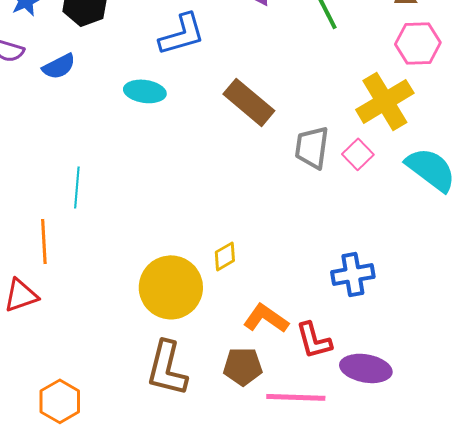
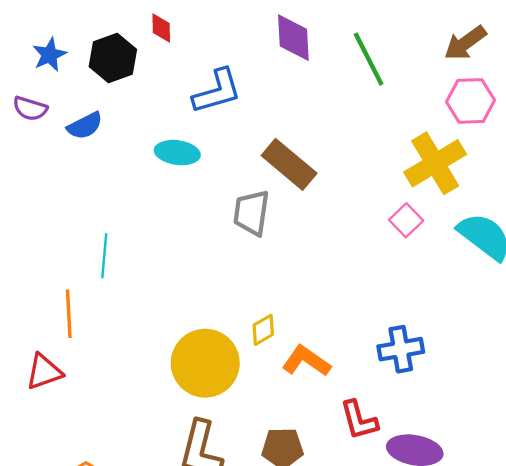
gray trapezoid: (312, 147) -> (251, 213), moved
orange L-shape: (266, 318) -> (306, 361), moved

